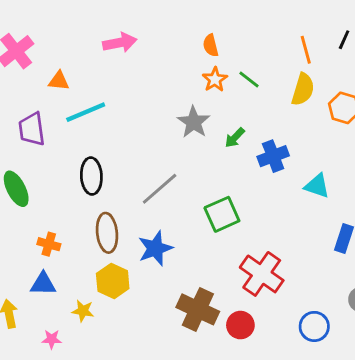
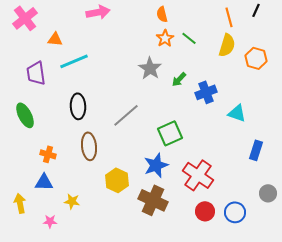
blue star: (155, 248) -> (156, 165), moved
yellow hexagon: (113, 281) -> (117, 180), moved
red circle: (240, 325) -> (205, 211), moved

